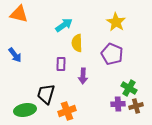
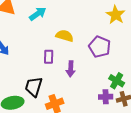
yellow star: (116, 22) -> (116, 15), moved
cyan arrow: (64, 25) -> (38, 14), moved
yellow semicircle: (77, 43) -> (65, 36), turned 108

